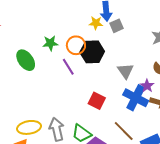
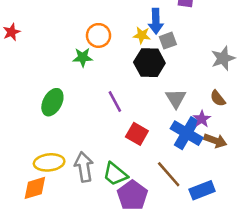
orange circle: (76, 45) -> (99, 35), moved
black hexagon: (92, 52) -> (149, 63), moved
green ellipse: (26, 60) -> (52, 102), moved, turned 60
purple line: (68, 67) -> (115, 102), moved

